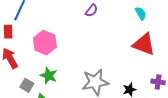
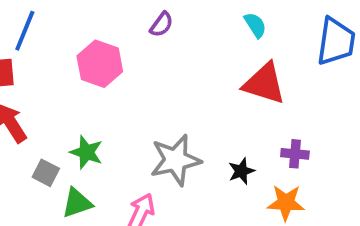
pink hexagon: (45, 43) -> (100, 64), moved

